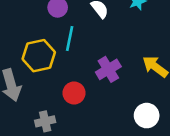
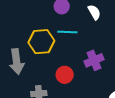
cyan line: (70, 39) -> (67, 32), turned 72

